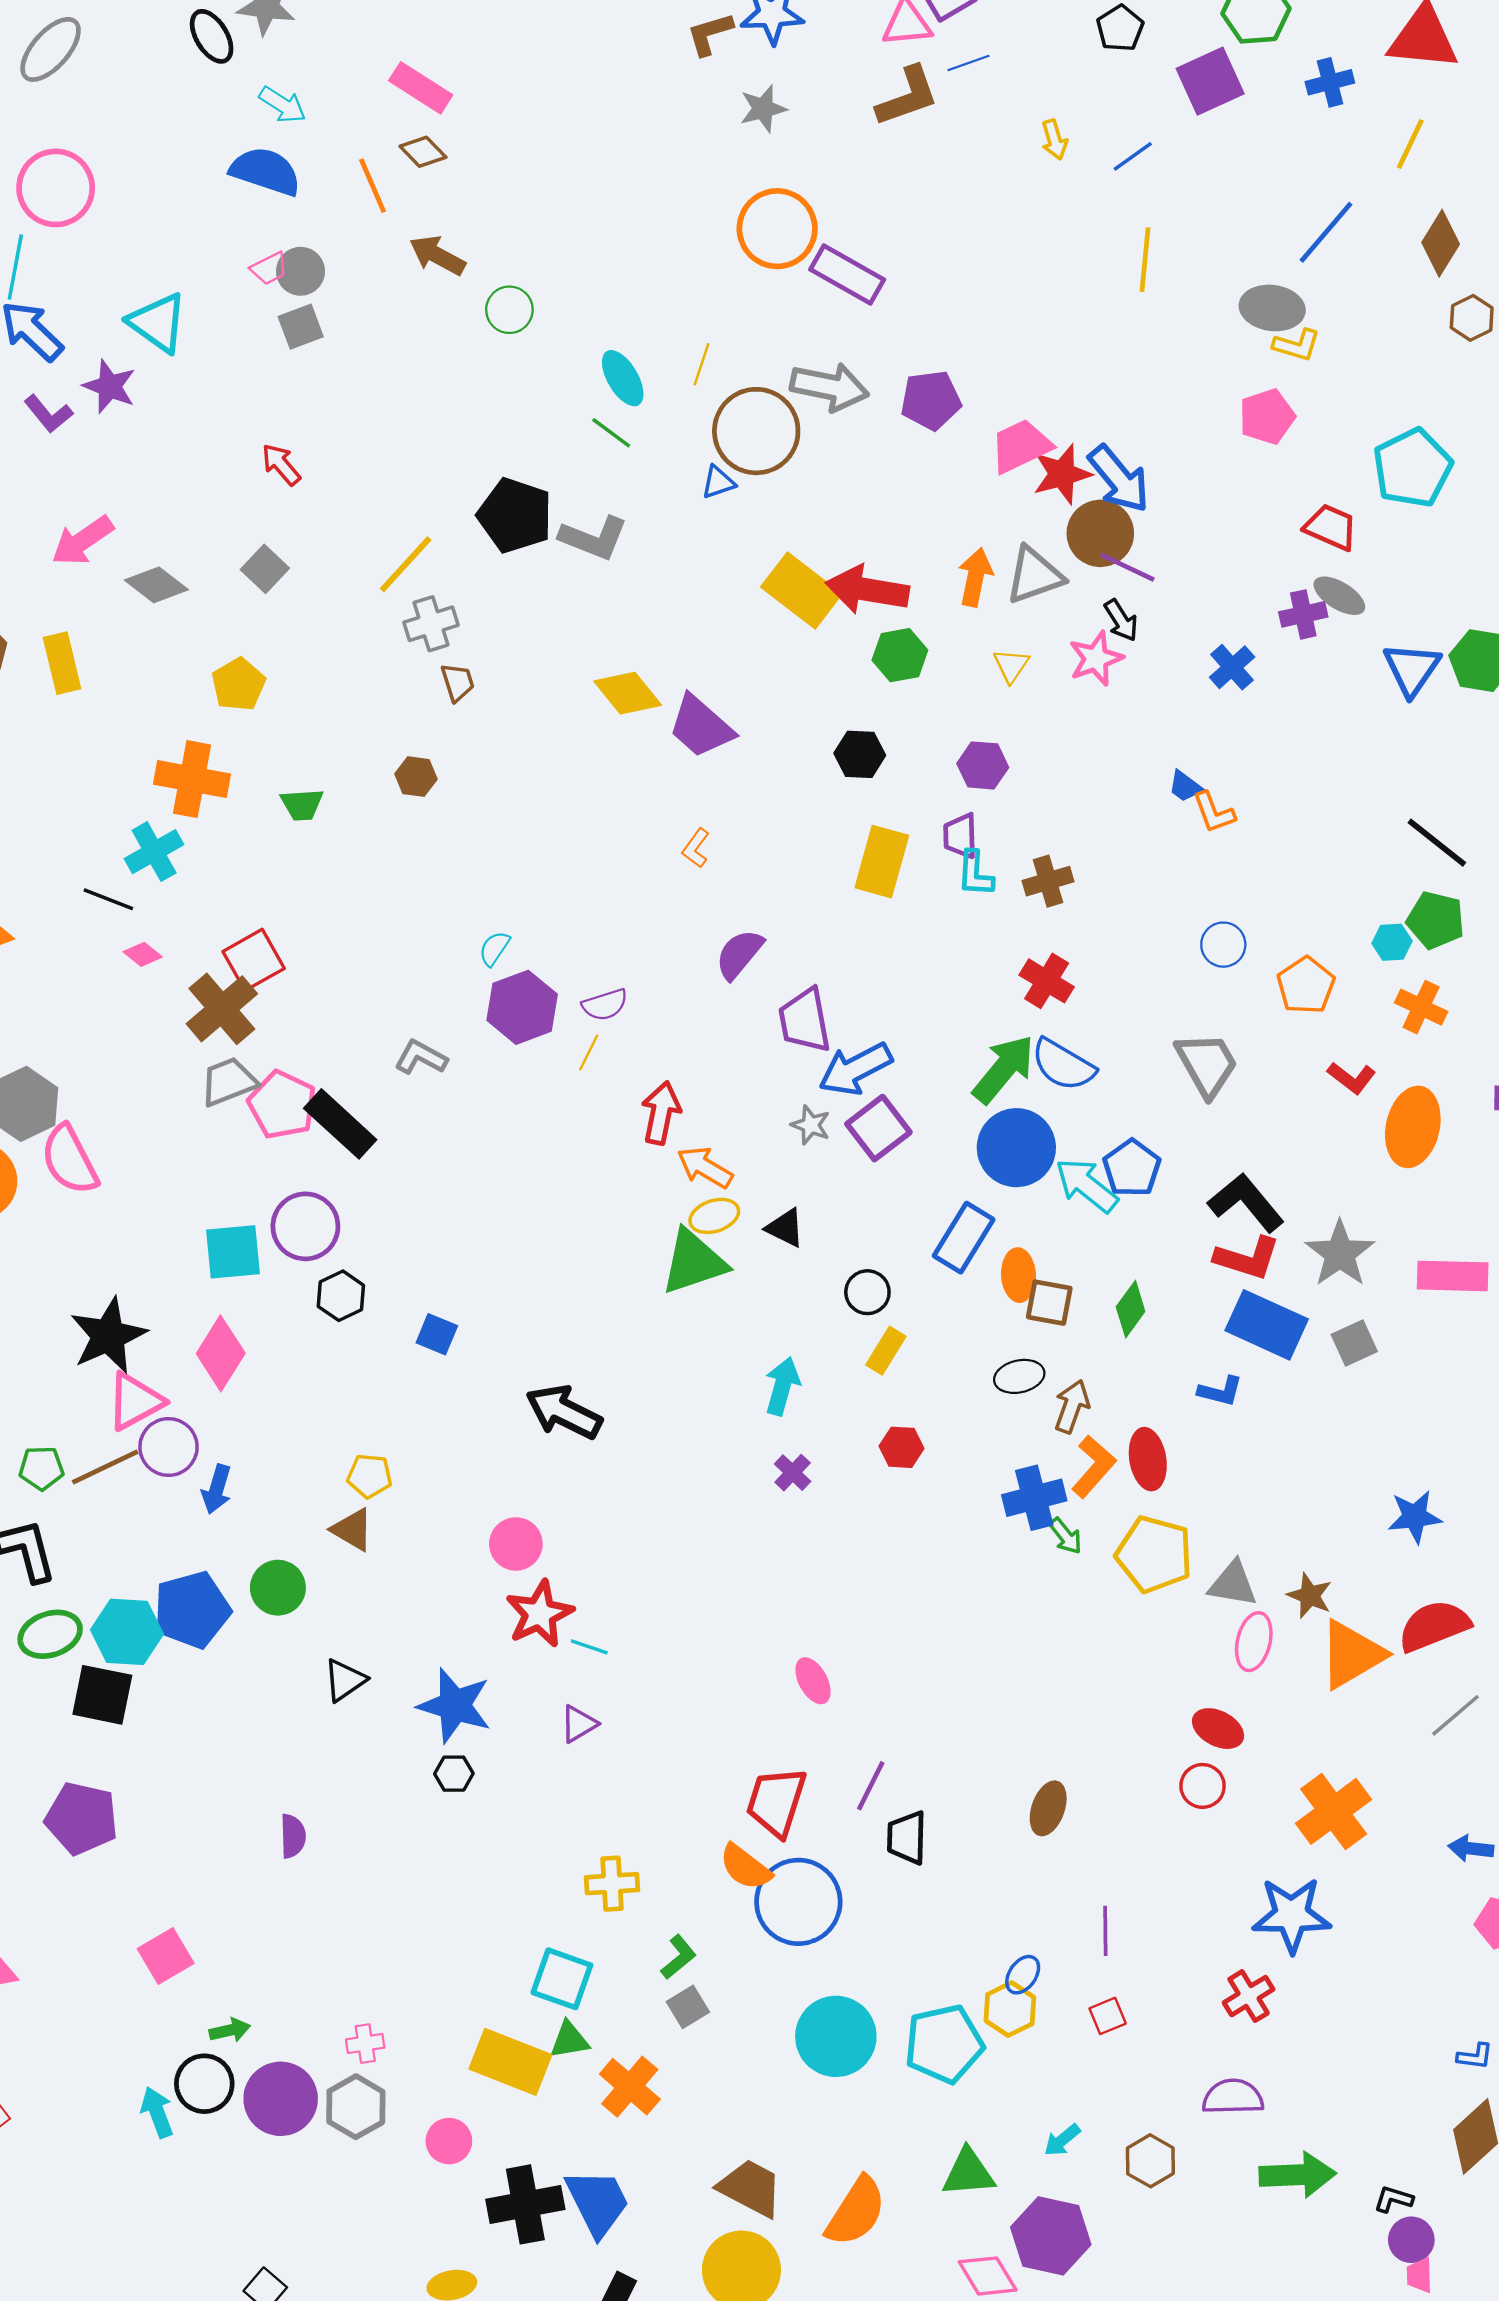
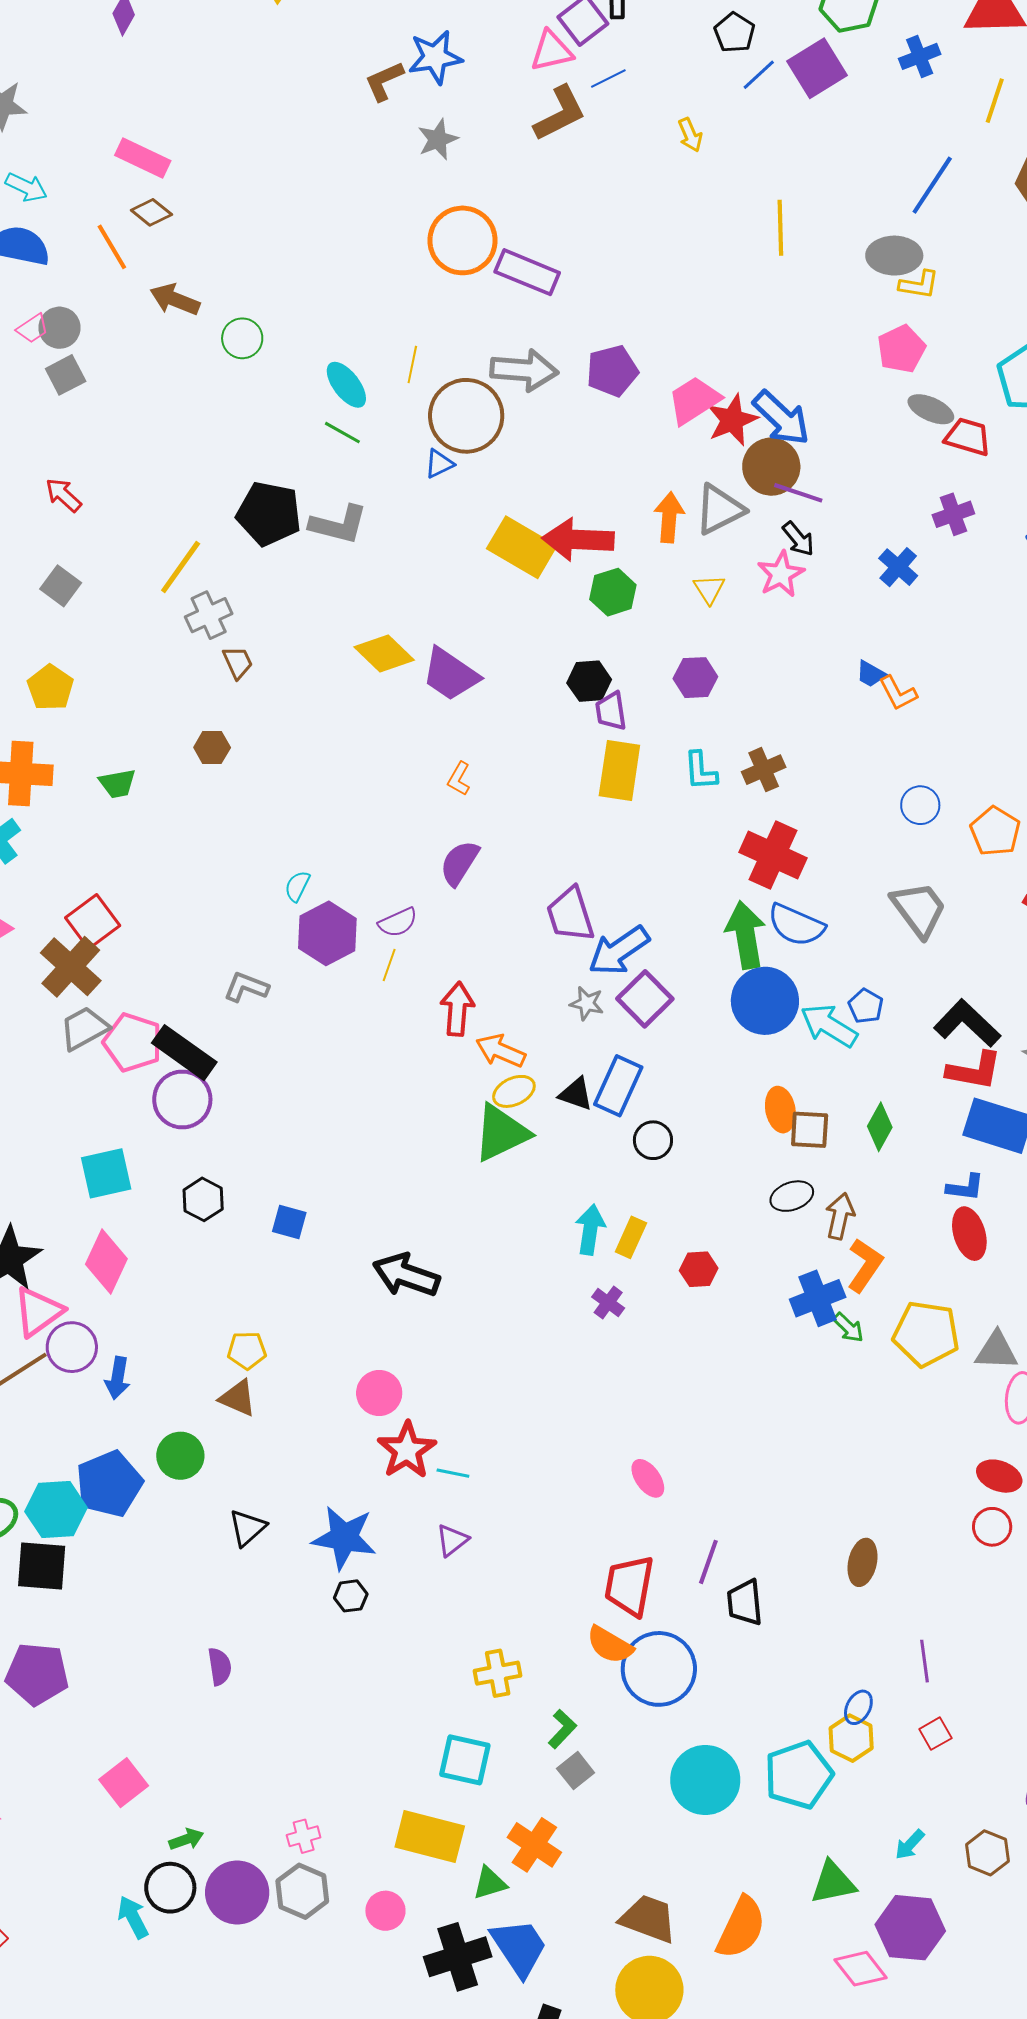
blue line: (1133, 156) -> (759, 75), moved
gray ellipse: (1339, 596) -> (931, 409), moved
purple trapezoid: (960, 836) -> (611, 711), moved
purple semicircle: (739, 954) -> (459, 863), moved
red cross: (1047, 981) -> (773, 855), size x1.4
green arrow: (1004, 1069) -> (746, 935), turned -42
blue pentagon: (1132, 1168) -> (866, 1006), size x0.7
purple circle: (305, 1226) -> (182, 1099), moved
blue rectangle: (964, 1238) -> (618, 1086), moved
yellow rectangle: (886, 1351) -> (631, 1237), moved
red ellipse: (1148, 1459) -> (969, 1234), moved
green triangle: (569, 2040) -> (490, 1883), moved

